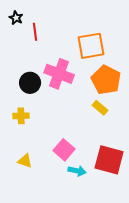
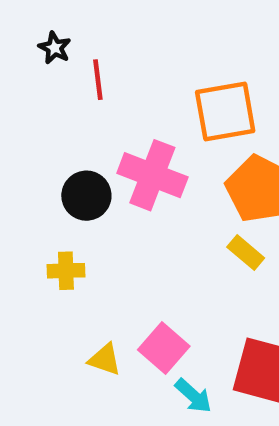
yellow triangle: (25, 161) -> (105, 359), moved
cyan arrow: (77, 171) -> (193, 396), turned 30

